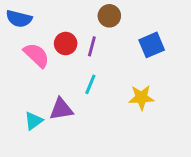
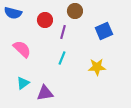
red circle: (66, 44) -> (45, 20), moved
pink semicircle: (36, 55) -> (22, 49), moved
purple triangle: (61, 109) -> (45, 93), moved

